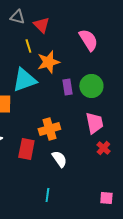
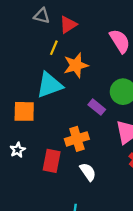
red triangle: (41, 25) -> (68, 25), turned 42
yellow line: (28, 46) -> (54, 48), turned 40
purple rectangle: (67, 87) -> (97, 107), moved, turned -42

